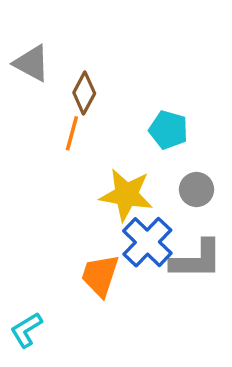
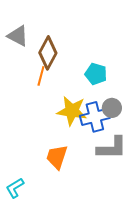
brown diamond: (84, 93) -> (48, 53), size x1.4
blue cross: (147, 242) -> (95, 117), moved, turned 32

